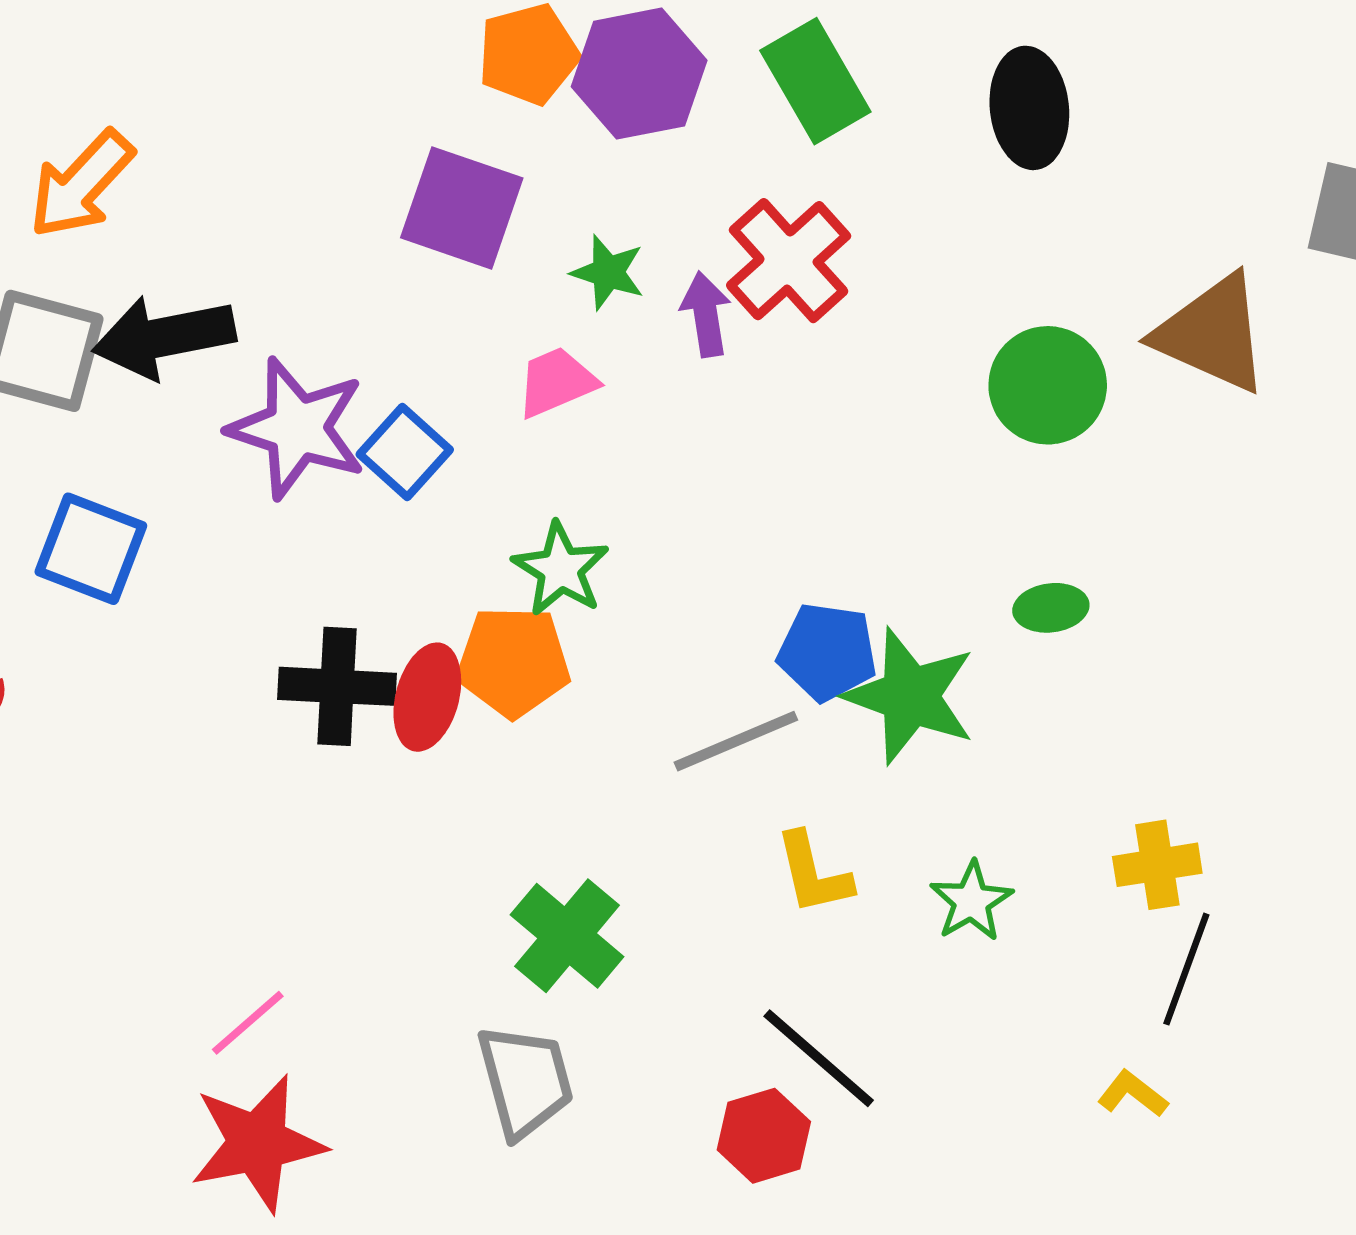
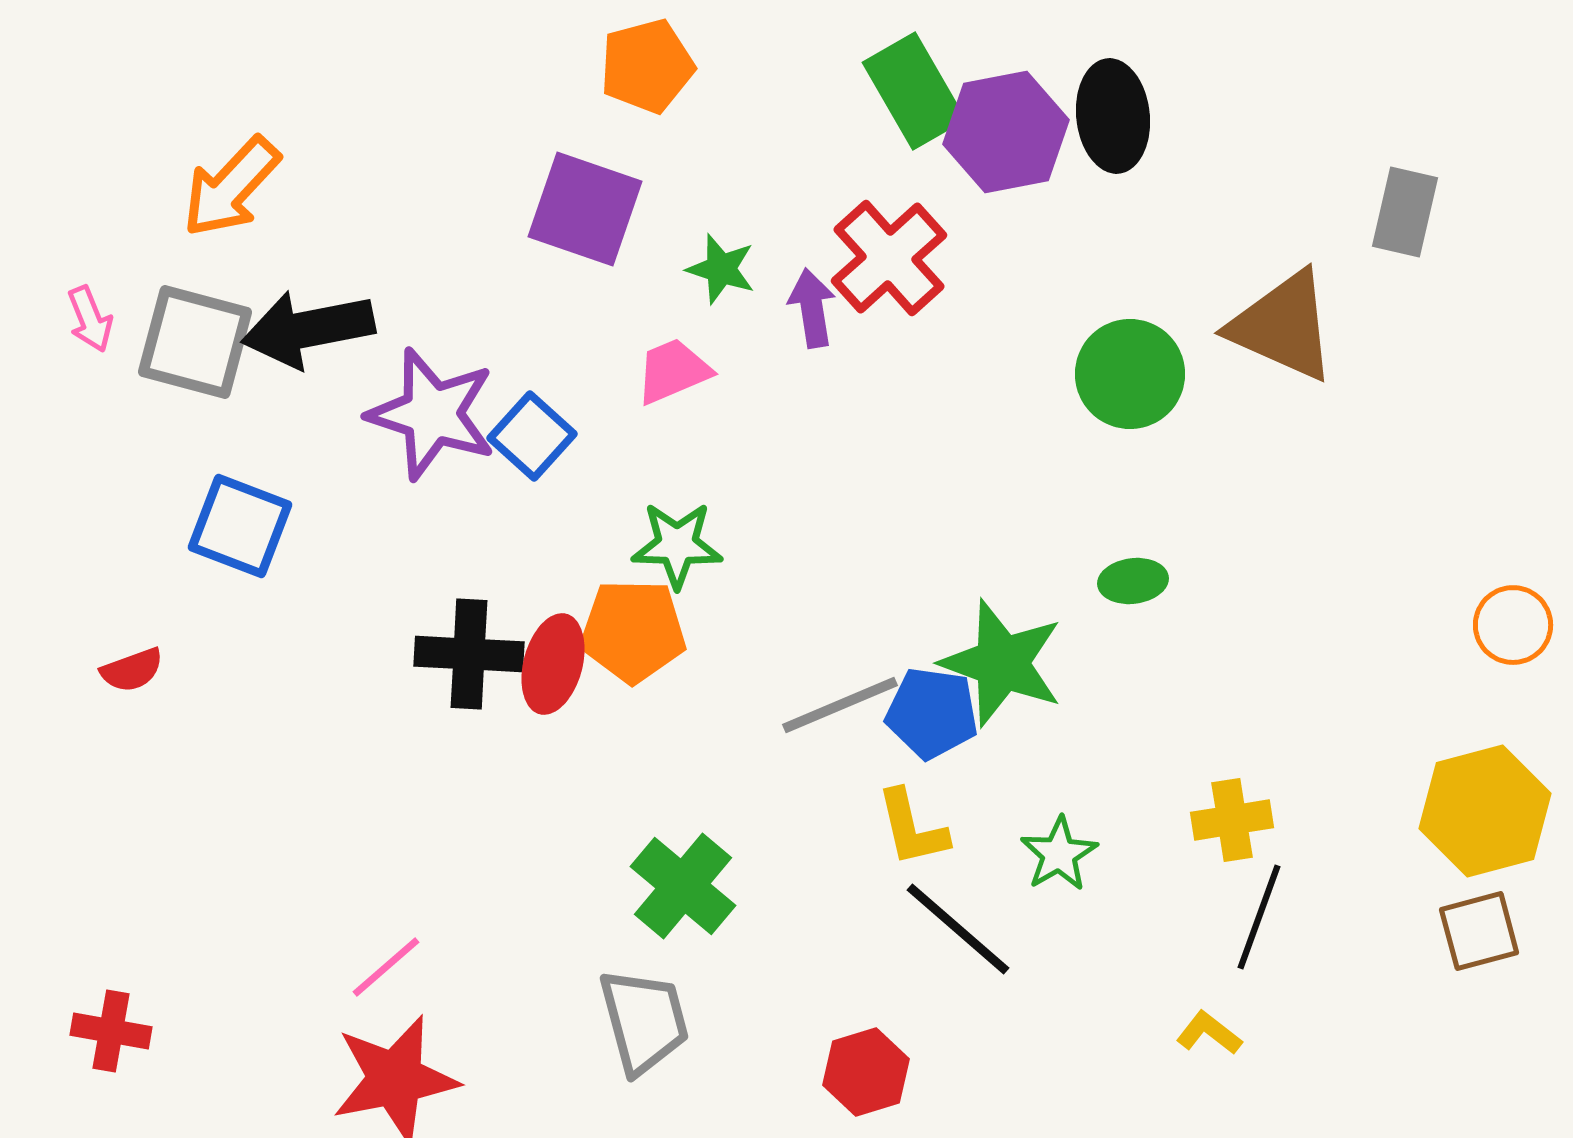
purple hexagon: (639, 74) -> (1006, 132), moved
green star: (561, 569) -> (677, 545), turned -30
blue pentagon: (827, 652) -> (932, 713), moved
black line: (819, 1058) -> (958, 929), moved

